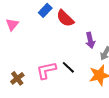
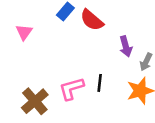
black line: (68, 67) -> (100, 83), turned 56
brown cross: (17, 78) -> (35, 101), size x1.5

